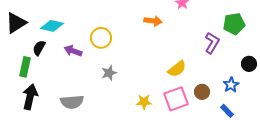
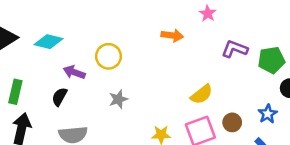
green pentagon: (234, 24) -> (271, 60), moved
purple L-shape: (212, 43) -> (235, 49), moved, turned -100
black semicircle: (39, 48) -> (60, 97), moved

